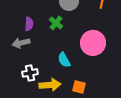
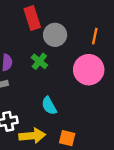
pink circle: (93, 43) -> (89, 70), moved

